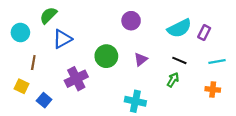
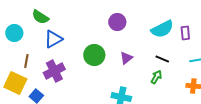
green semicircle: (48, 15) -> (40, 17), turned -102
purple rectangle: (204, 33) -> (185, 33), turned -32
purple cross: (76, 79) -> (54, 71), moved
yellow square: (21, 86) -> (15, 83), size x1.6

